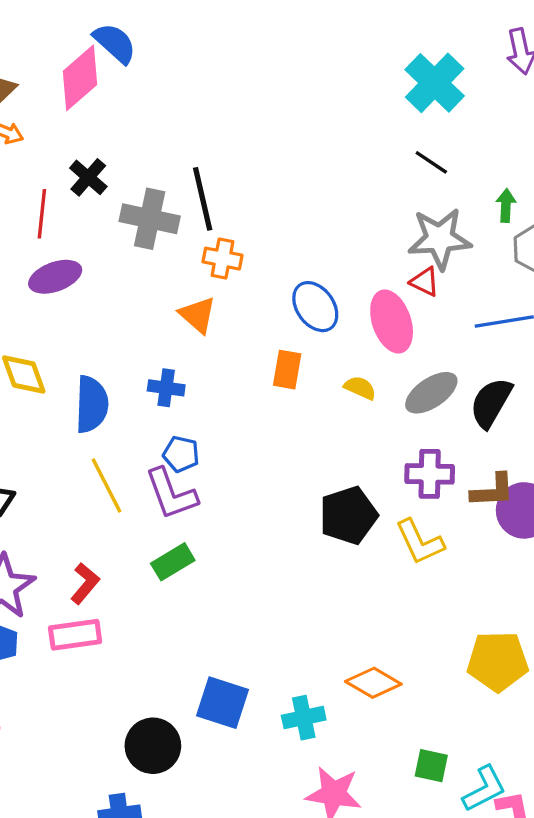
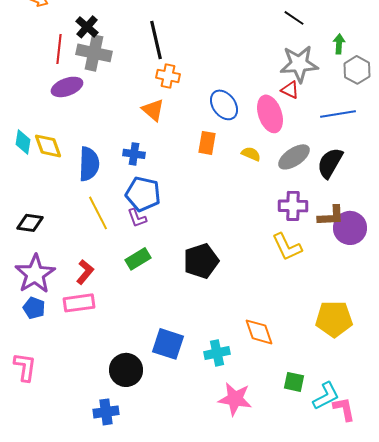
gray cross: (150, 219) -> (94, 53), moved
blue pentagon: (181, 454) -> (143, 194), size x1.6
purple L-shape: (171, 494) -> (137, 218), size x0.6
black pentagon: (348, 515) -> (201, 261), moved
orange diamond: (373, 683) -> (259, 332), turned 40

